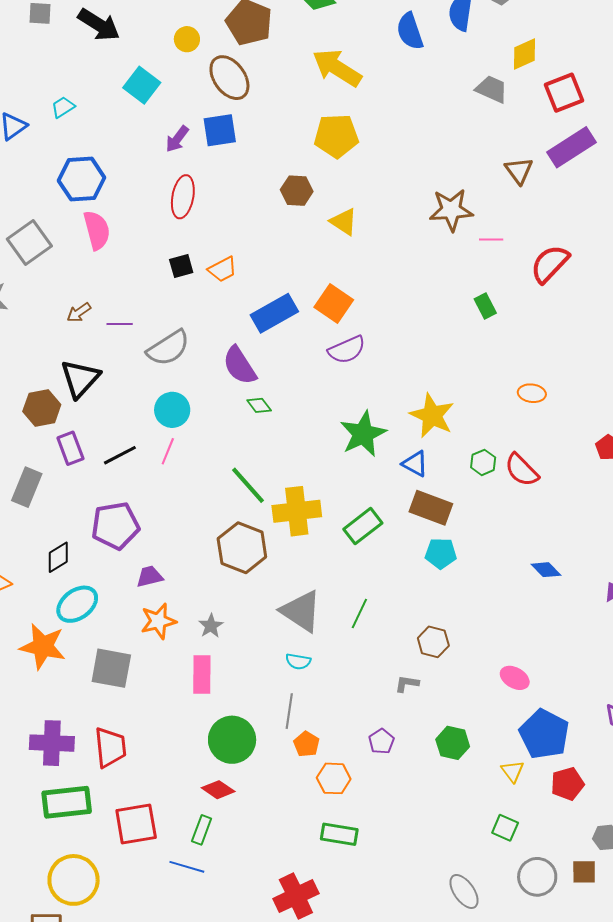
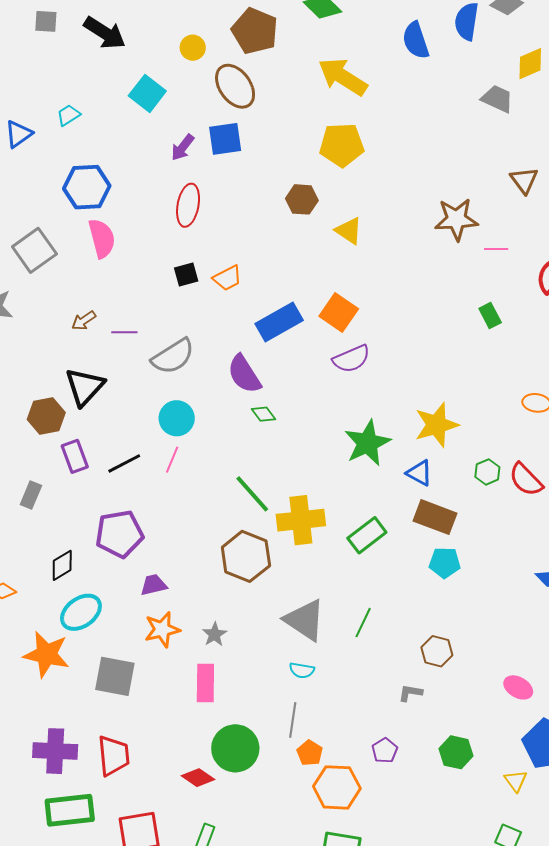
yellow star: (432, 416) -> (436, 425), turned 30
gray rectangle: (27, 487) -> (31, 495), size x0.7
orange hexagon: (334, 778) -> (337, 787), size x1.4
red diamond: (218, 790) -> (198, 778), moved

